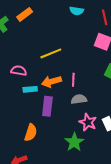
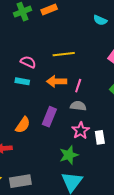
cyan rectangle: (30, 89) -> (22, 81), moved
purple rectangle: (47, 106) -> (49, 117), moved
green star: (74, 142) -> (69, 155), moved

